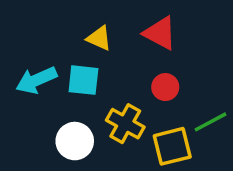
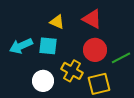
red circle: (165, 87) -> (95, 50), size x1.5
green line: (211, 122) -> (121, 58), moved

